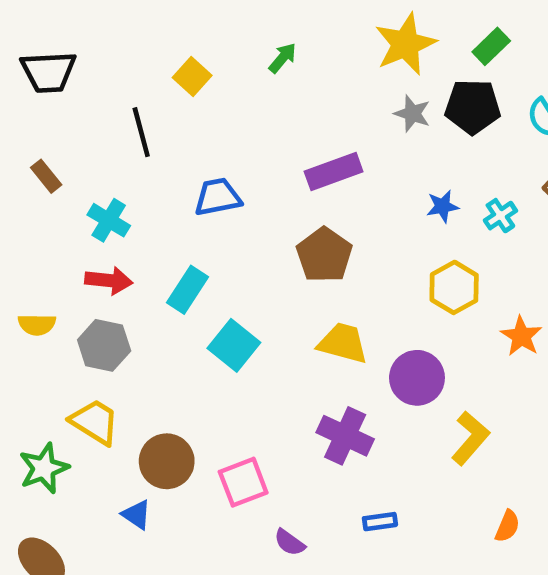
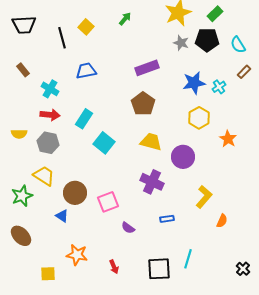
black line: (141, 132) -> (62, 38), moved
blue trapezoid: (218, 197) -> (86, 71), moved
blue star: (442, 206) -> (194, 83), size x1.6
yellow L-shape: (470, 438) -> (204, 197), moved

